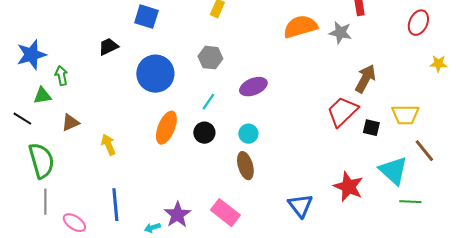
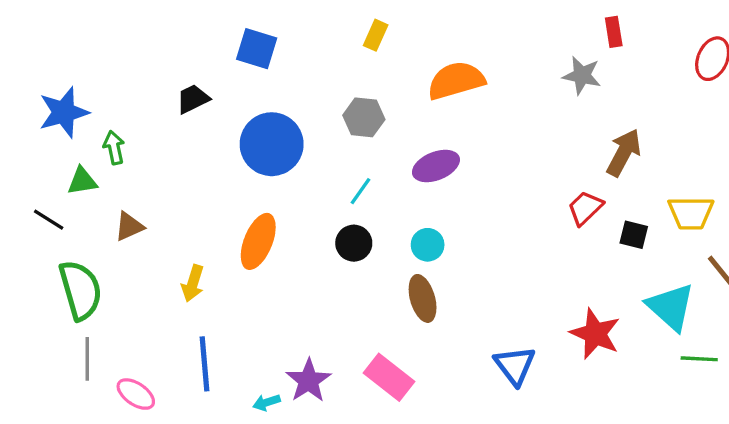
orange semicircle: (300, 27) -> (456, 80), moved
red trapezoid: (342, 112) -> (585, 208), size x0.7
orange ellipse: (166, 128) -> (258, 241), moved
yellow arrow: (108, 145) -> (193, 283), moved, turned -140

